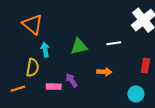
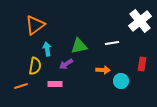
orange triangle: (33, 24) -> (35, 25), turned 45
purple arrow: (72, 80) -> (66, 64), moved, turned -88
cyan circle: (136, 94) -> (121, 81), moved

